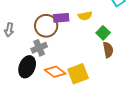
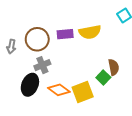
yellow semicircle: (85, 16) -> (90, 32), size x1.5
brown circle: (46, 26) -> (37, 39), moved
green square: (103, 33) -> (103, 78), moved

